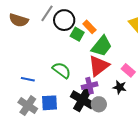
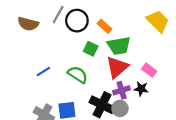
green square: (77, 34) -> (91, 49), moved
green trapezoid: (102, 46) -> (119, 46), turned 45
blue line: (28, 79) -> (43, 72), moved, turned -40
purple cross: (90, 86) -> (122, 90), moved

